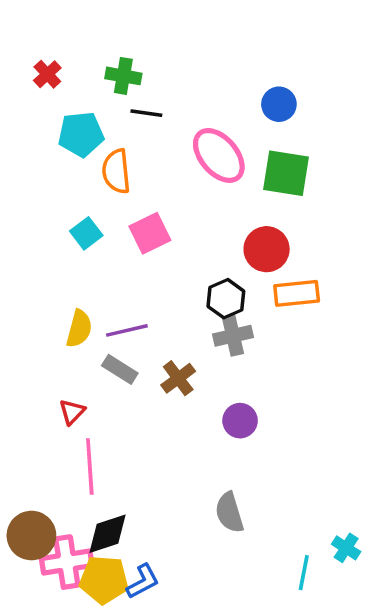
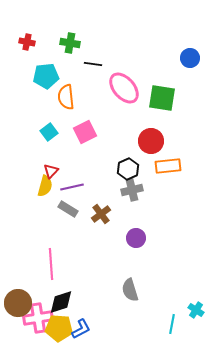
red cross: (47, 74) -> (27, 42), turned -35
blue circle: (279, 104) -> (190, 58), moved
black line: (146, 113) -> (93, 64), moved
red triangle: (72, 412) -> (51, 171), moved

